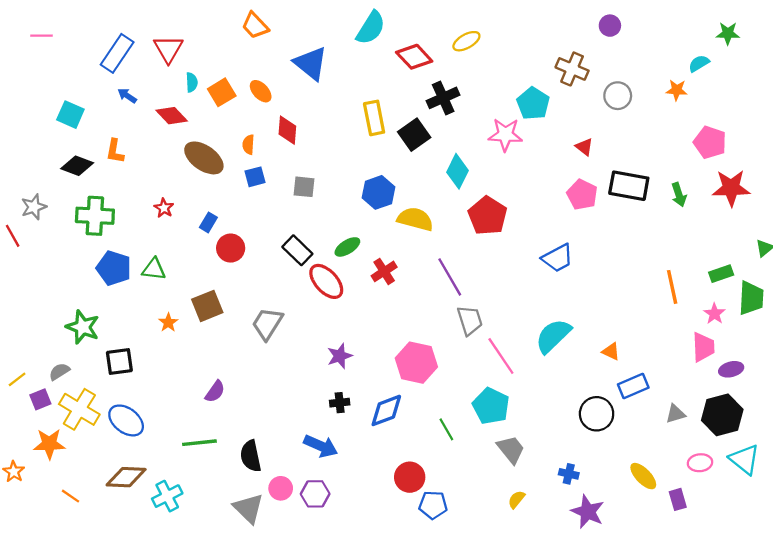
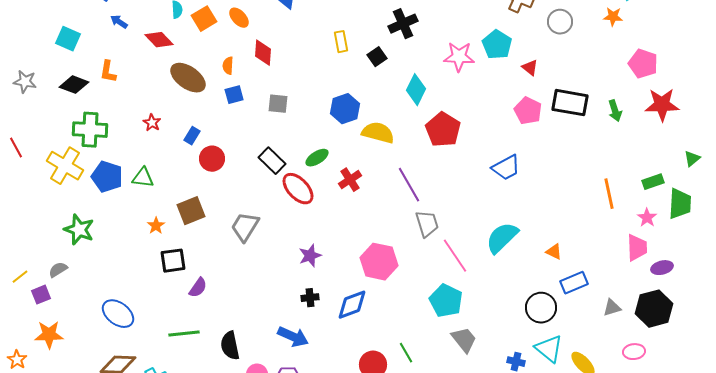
cyan pentagon: (533, 103) -> (497, 45), moved
yellow rectangle: (374, 118) -> (341, 42), size x0.7
black square: (414, 135) -> (377, 57), size x0.7
gray star: (34, 207) -> (25, 82), moved, turned 30
black square: (119, 362) -> (173, 261), moved
yellow cross: (79, 409) -> (65, 166), moved
green line: (446, 429) -> (406, 353), moved
cyan triangle: (744, 459) -> (549, 349), moved

